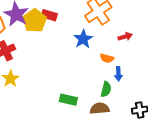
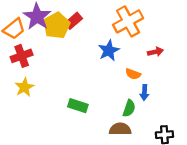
red rectangle: (49, 15) -> (74, 21), turned -63
green rectangle: (68, 100) -> (78, 106), moved

